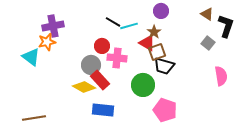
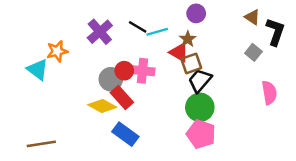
purple cross: (53, 26) -> (100, 32), moved, turned -30
red circle: (102, 46) -> (124, 71), moved
black trapezoid: (164, 66) -> (200, 80), turned 115
green circle: (143, 85) -> (200, 107), moved
blue rectangle: (103, 110) -> (125, 134), turned 30

